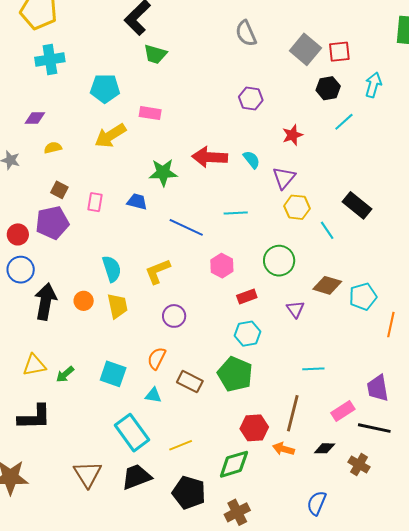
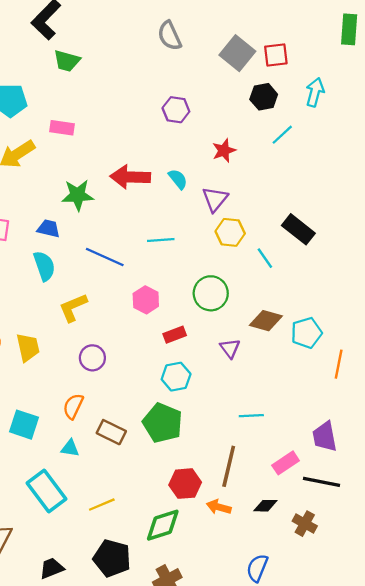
cyan semicircle: (112, 269) -> (44, 266), moved
black trapezoid: (136, 477) -> (52, 568), moved, size x0.7

